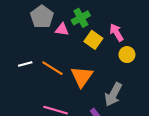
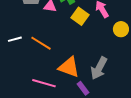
yellow circle: (127, 55) -> (121, 29), moved
orange triangle: (82, 77) -> (69, 67), moved, turned -45

